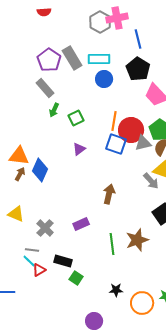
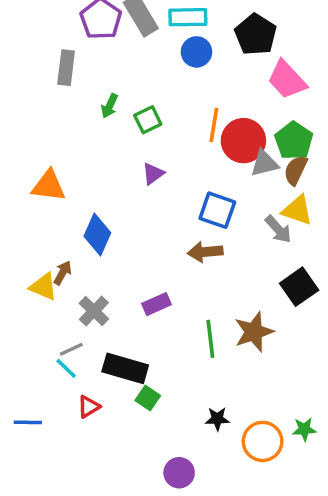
gray rectangle: (45, 88) -> (66, 68), moved, turned 48
blue square: (116, 144) -> (217, 210), moved
blue diamond: (40, 170) -> (97, 235), moved
brown arrow: (20, 174) -> (63, 273), moved
brown arrow: (109, 194) -> (205, 252), turned -108
gray line: (32, 250) -> (71, 349), turned -32
black rectangle: (63, 261) -> (125, 368), size x1.4
red triangle: (39, 270) -> (89, 407), moved

